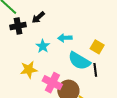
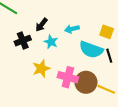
black arrow: (38, 17) -> (41, 25), moved
black cross: (18, 26) -> (23, 41), moved

